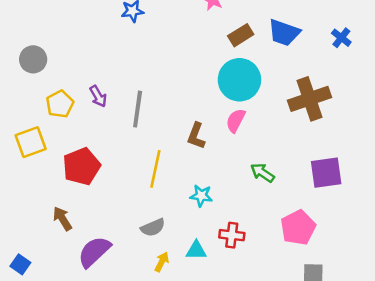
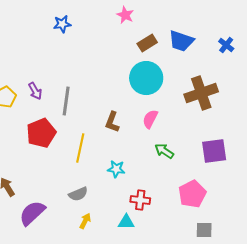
pink semicircle: (236, 121) -> (150, 119), moved
red pentagon: (82, 166) -> (41, 133), moved
cyan triangle: (196, 250) -> (126, 222), moved

